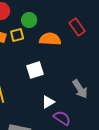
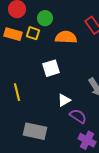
yellow square: (17, 35) -> (33, 33), turned 32

